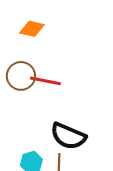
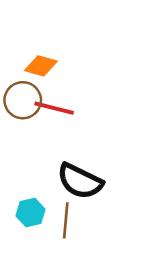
orange diamond: (32, 29) -> (41, 66), moved

